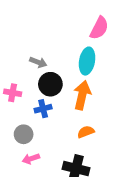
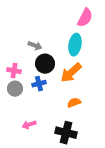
orange arrow: (82, 95) -> (71, 73), turned -145
gray circle: (24, 134) -> (15, 89), moved

